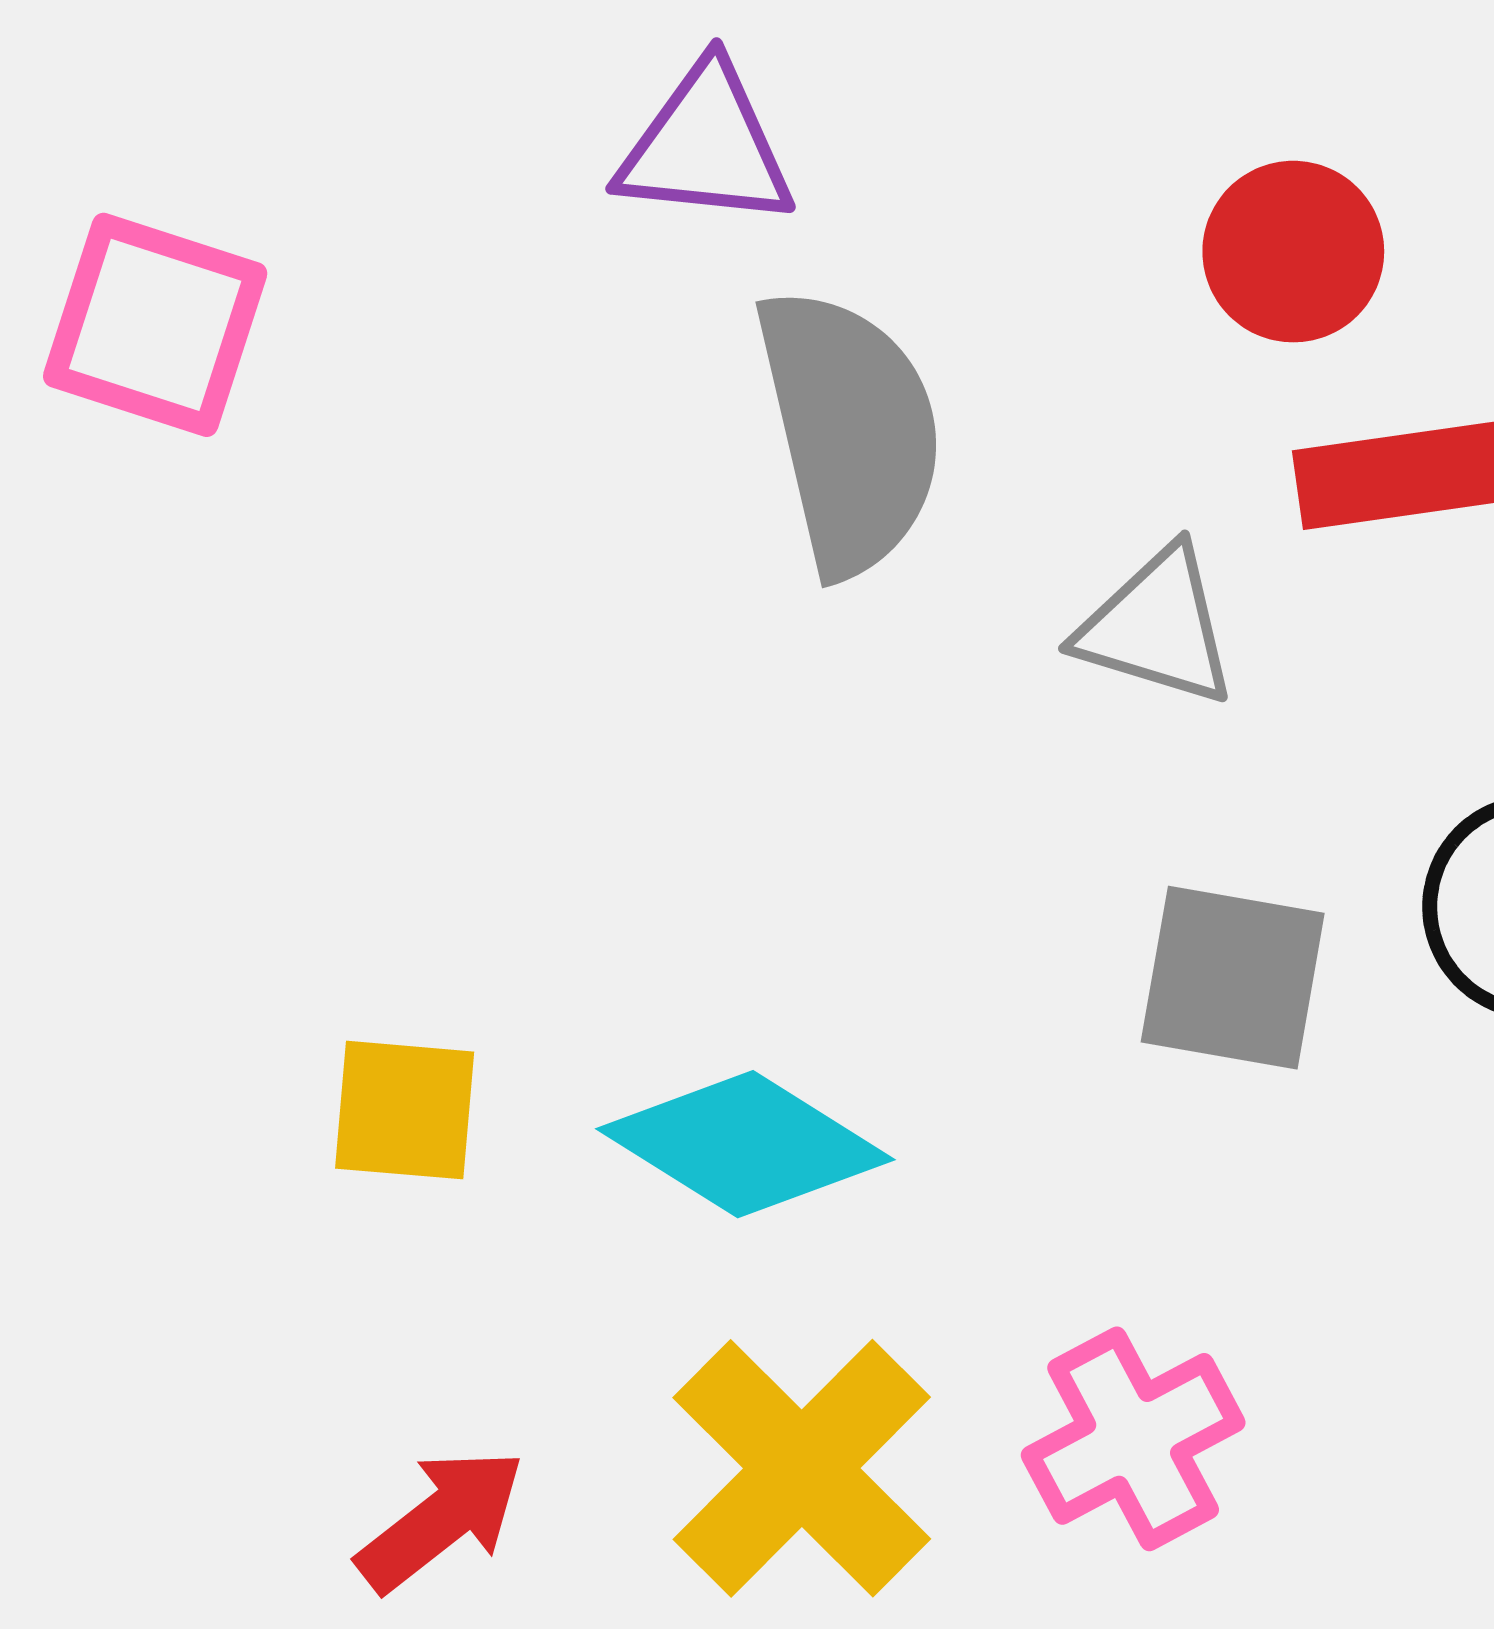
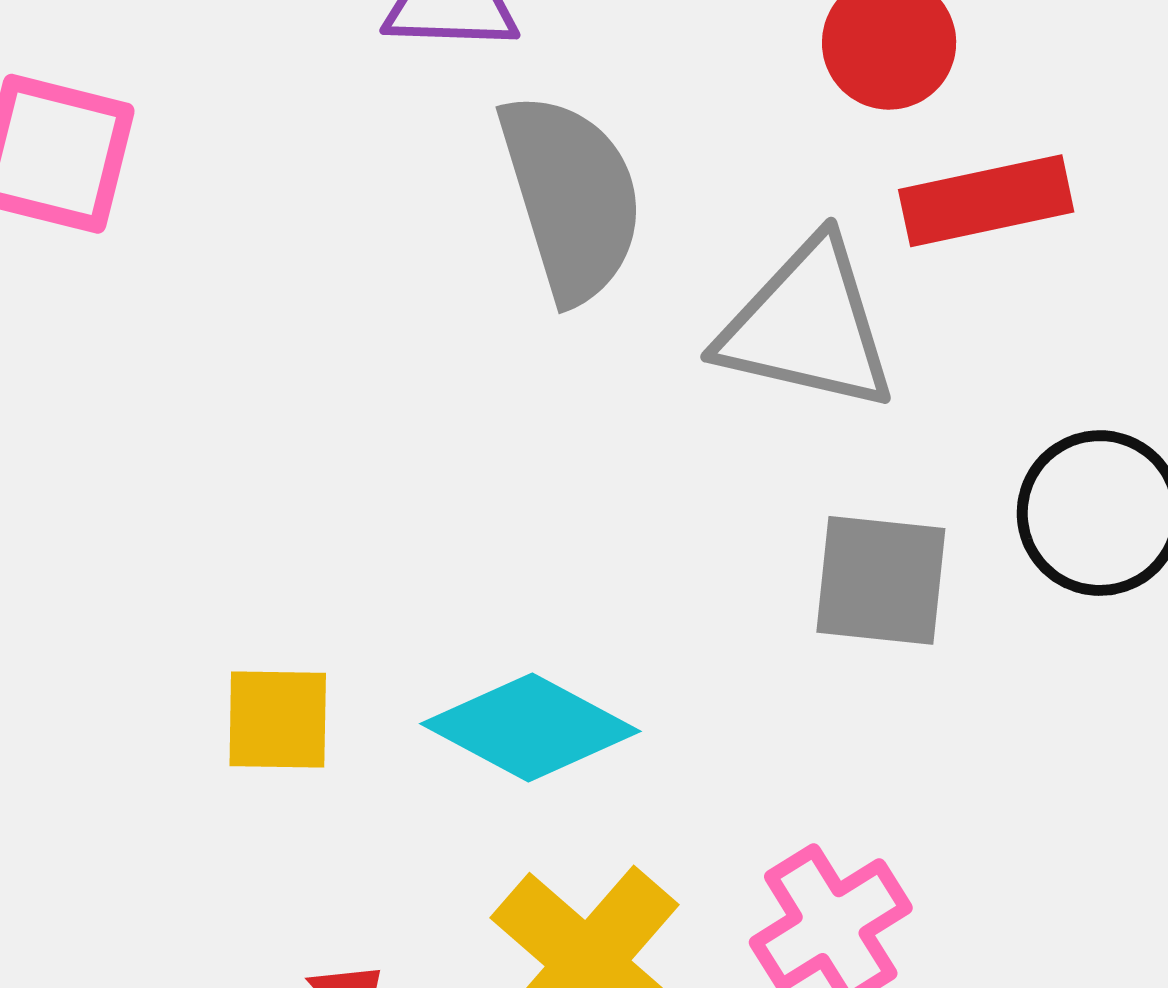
gray triangle: (1157, 627) -> (807, 326), size x1.5

